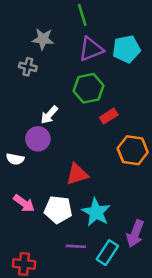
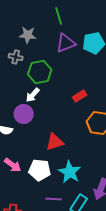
green hexagon: (88, 88) -> (40, 72), moved

